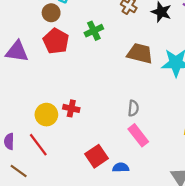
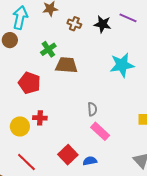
red pentagon: (56, 41) -> (29, 83), moved
brown trapezoid: (140, 53) -> (66, 65), moved
red line: (38, 145) -> (26, 162), moved

